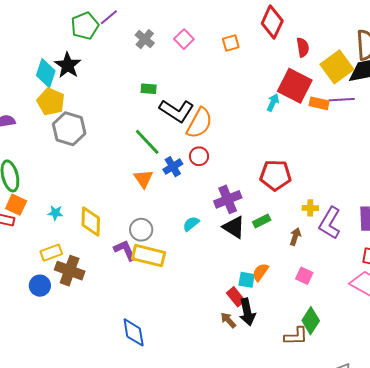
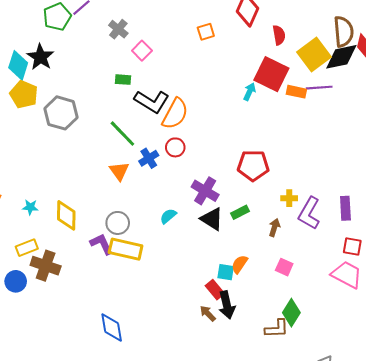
pink square: (184, 39) -> (142, 51), moved
gray hexagon: (69, 129) -> (61, 113), moved
purple cross: (228, 199) -> (205, 191), turned -36

